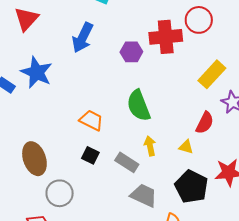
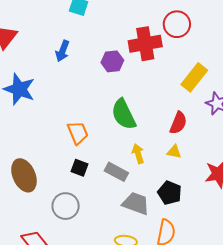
blue arrow: (83, 38) -> (62, 51), size x0.7
orange trapezoid: (91, 120) -> (78, 133), turned 45
red semicircle: (205, 123) -> (178, 123), moved
black pentagon: (191, 187) -> (170, 193), moved, size x0.7
gray circle: (60, 193) -> (66, 206), moved

